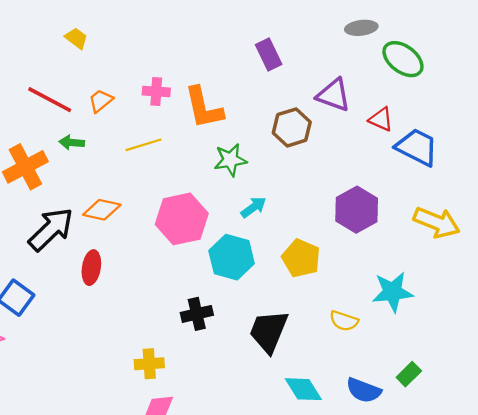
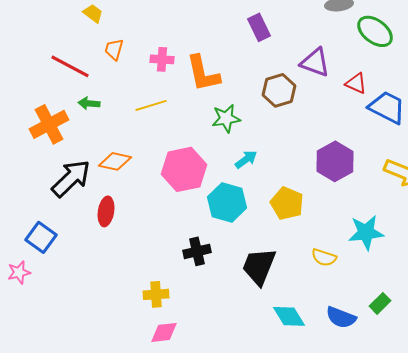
orange trapezoid: (101, 101) -> (114, 49), moved, turned -35

